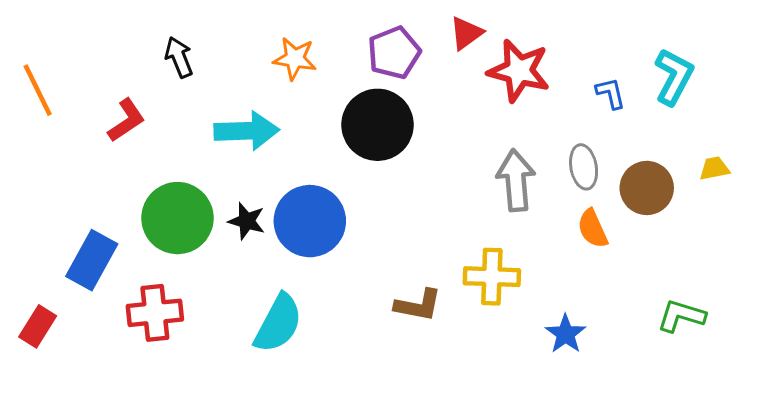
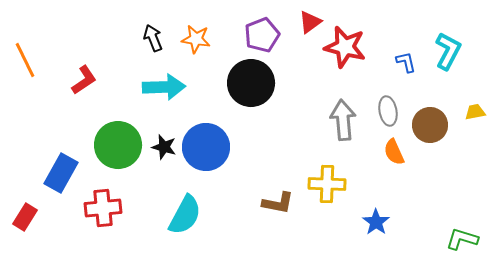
black arrow: (179, 57) -> (153, 38), moved
green L-shape: (681, 316) -> (462, 239), moved

